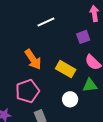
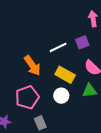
white line: (46, 22) -> (58, 47), moved
white circle: (70, 99) -> (61, 96), moved

